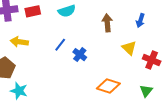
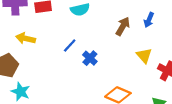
blue arrow: (140, 20) -> (149, 20), moved
brown arrow: (107, 23) -> (123, 26), turned 30

